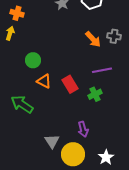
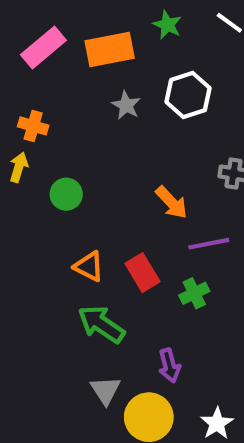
orange arrow: (93, 39) -> (172, 202), moved
green circle: (33, 60) -> (66, 194), moved
green arrow: (22, 104) -> (101, 324), moved

